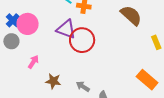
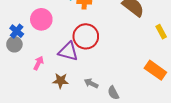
blue cross: (13, 20) -> (17, 31), moved
pink circle: (28, 24) -> (41, 19), moved
purple triangle: (66, 29) -> (68, 51), moved

